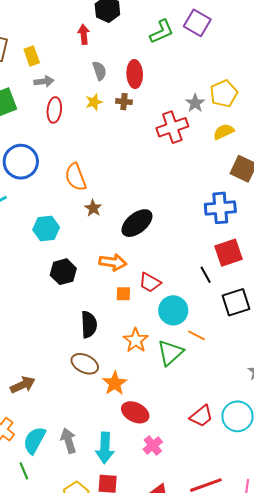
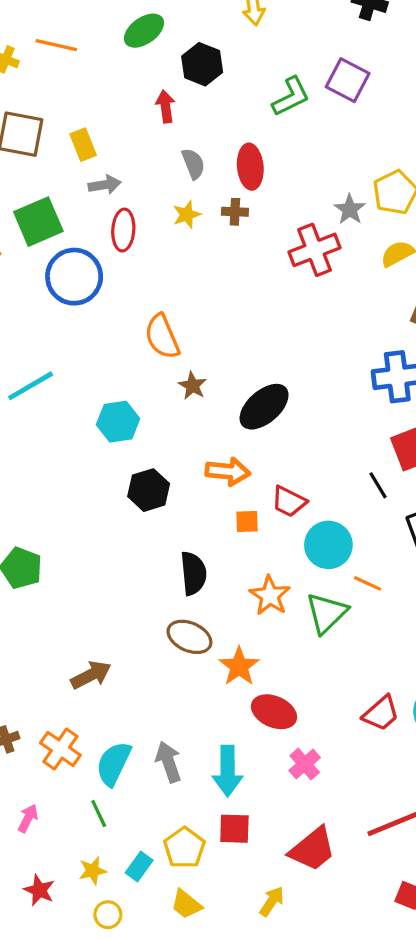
blue circle: (21, 162) -> (74, 277), moved

